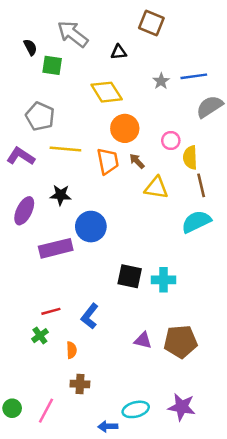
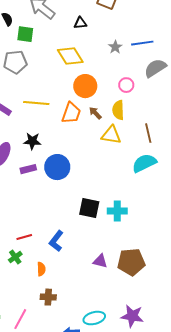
gray pentagon: (40, 116) -> (15, 62), moved, turned -30
pink circle: (171, 141) -> (126, 85), moved
yellow semicircle: (190, 157) -> (118, 110), moved
orange trapezoid: (108, 161) -> (71, 113), turned 30
purple rectangle: (56, 248) -> (28, 169), moved, size x0.6

